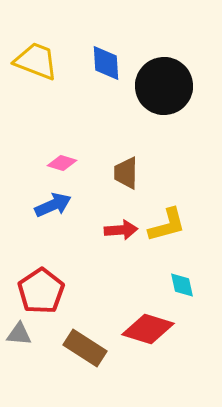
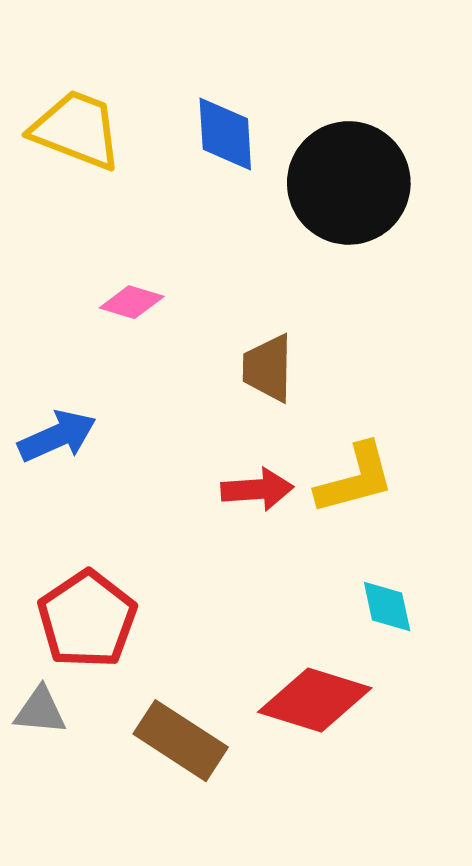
pink diamond: (62, 163) -> (132, 302), moved
blue arrow: (53, 205) -> (57, 436), moved

